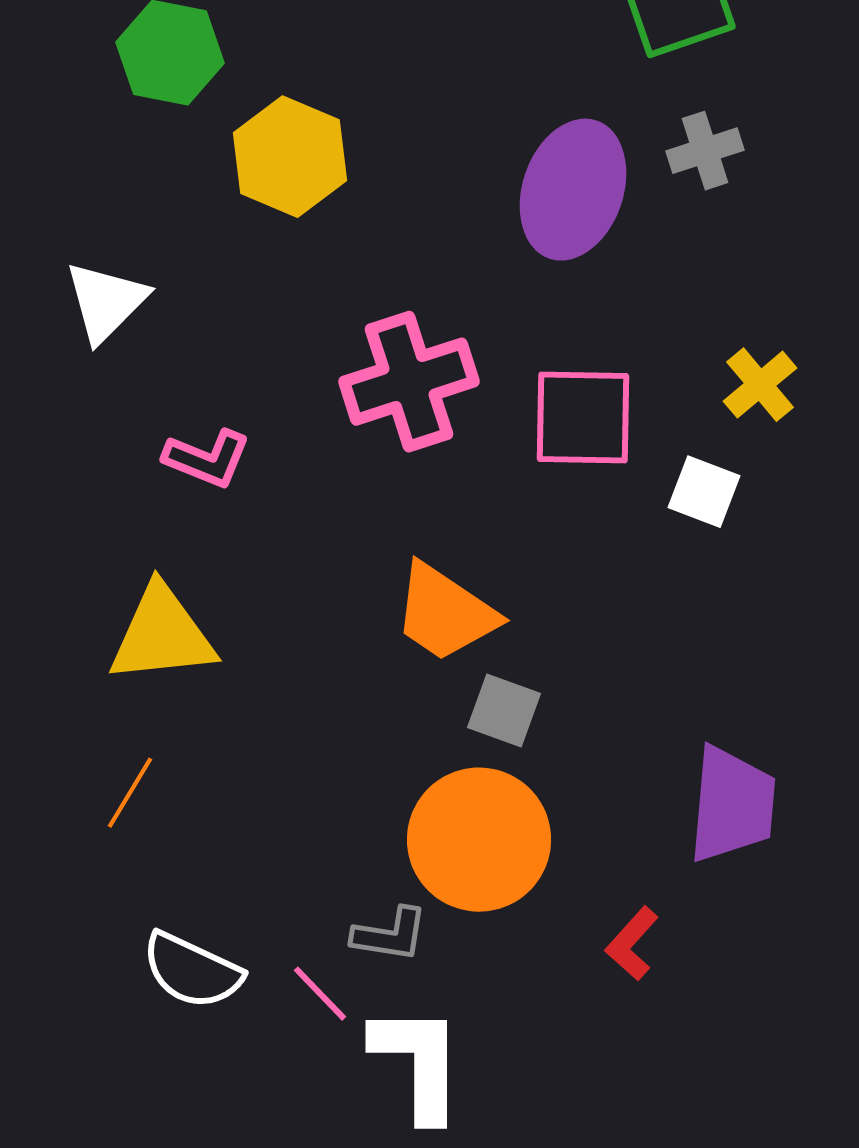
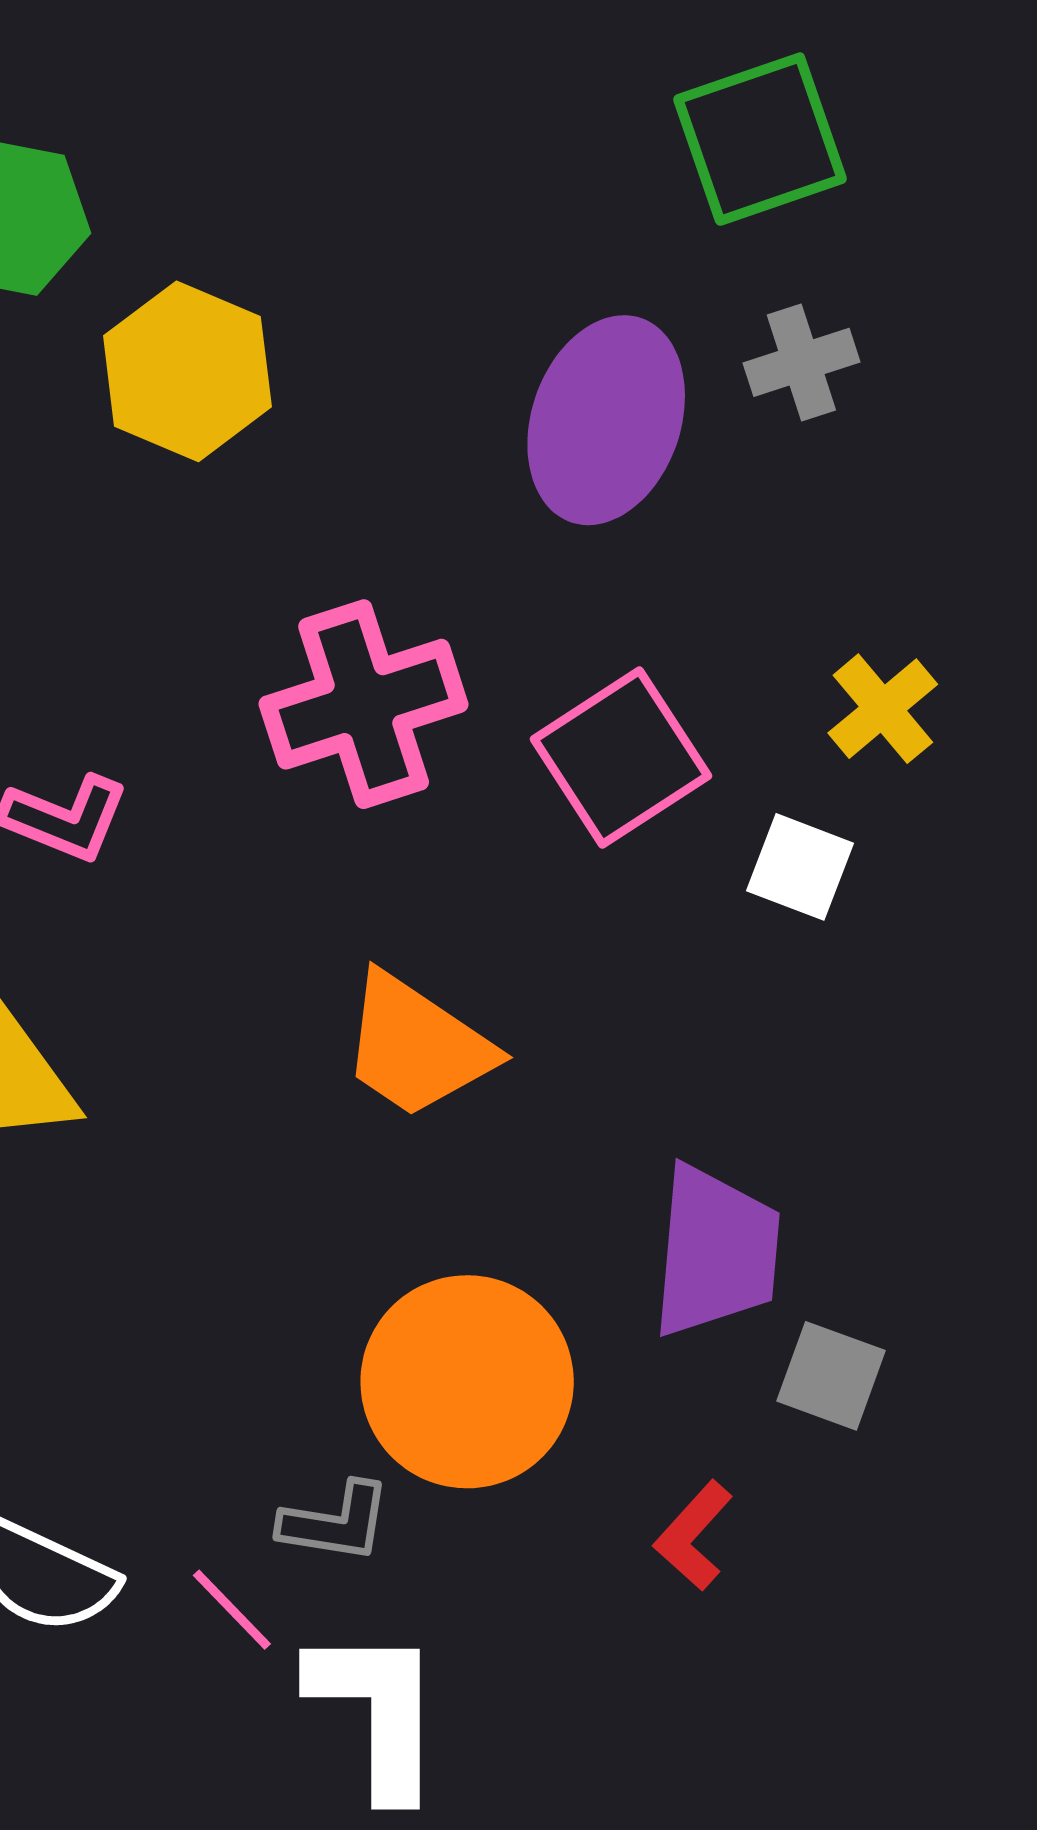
pink square: (583, 418) -> (621, 757), turned -34
gray square: (504, 711) -> (831, 1376), moved
purple trapezoid: (732, 805) -> (716, 1252), moved

